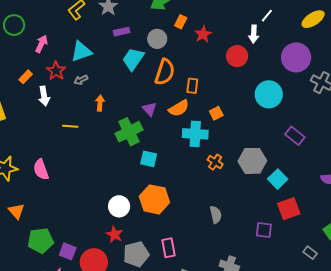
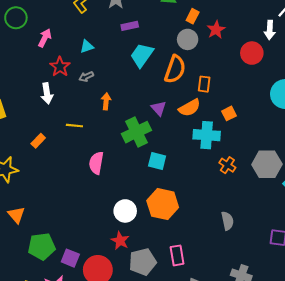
gray circle: (157, 39) -> (188, 39), moved
cyan triangle: (81, 51) -> (87, 46), size x0.6
orange rectangle: (26, 77) -> (38, 141), moved
pink semicircle: (41, 170) -> (96, 163), moved, turned 30

